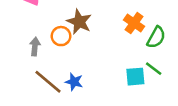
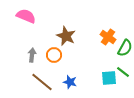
orange circle: (61, 36) -> (54, 55), moved
blue star: (74, 82) -> (70, 82), moved

